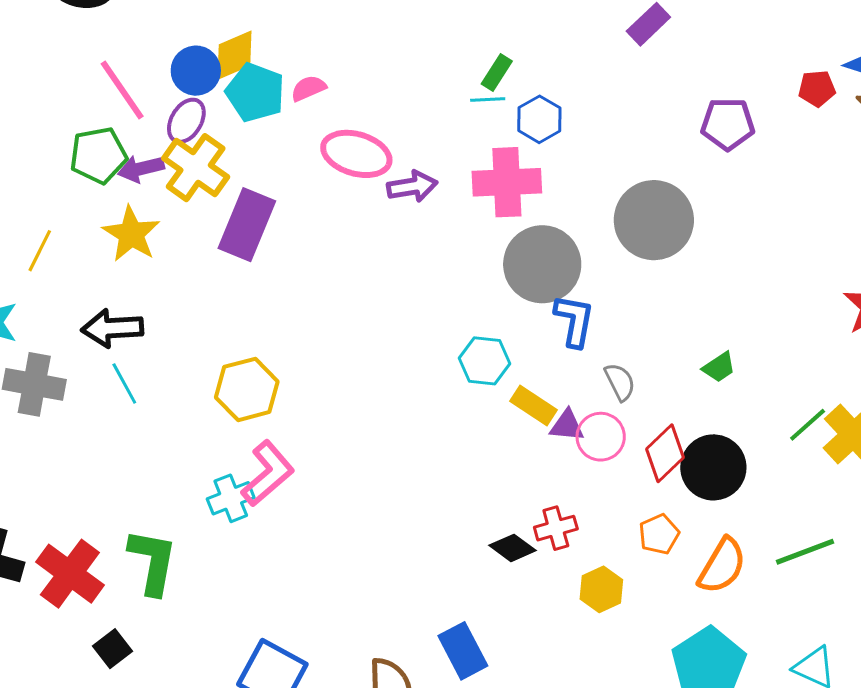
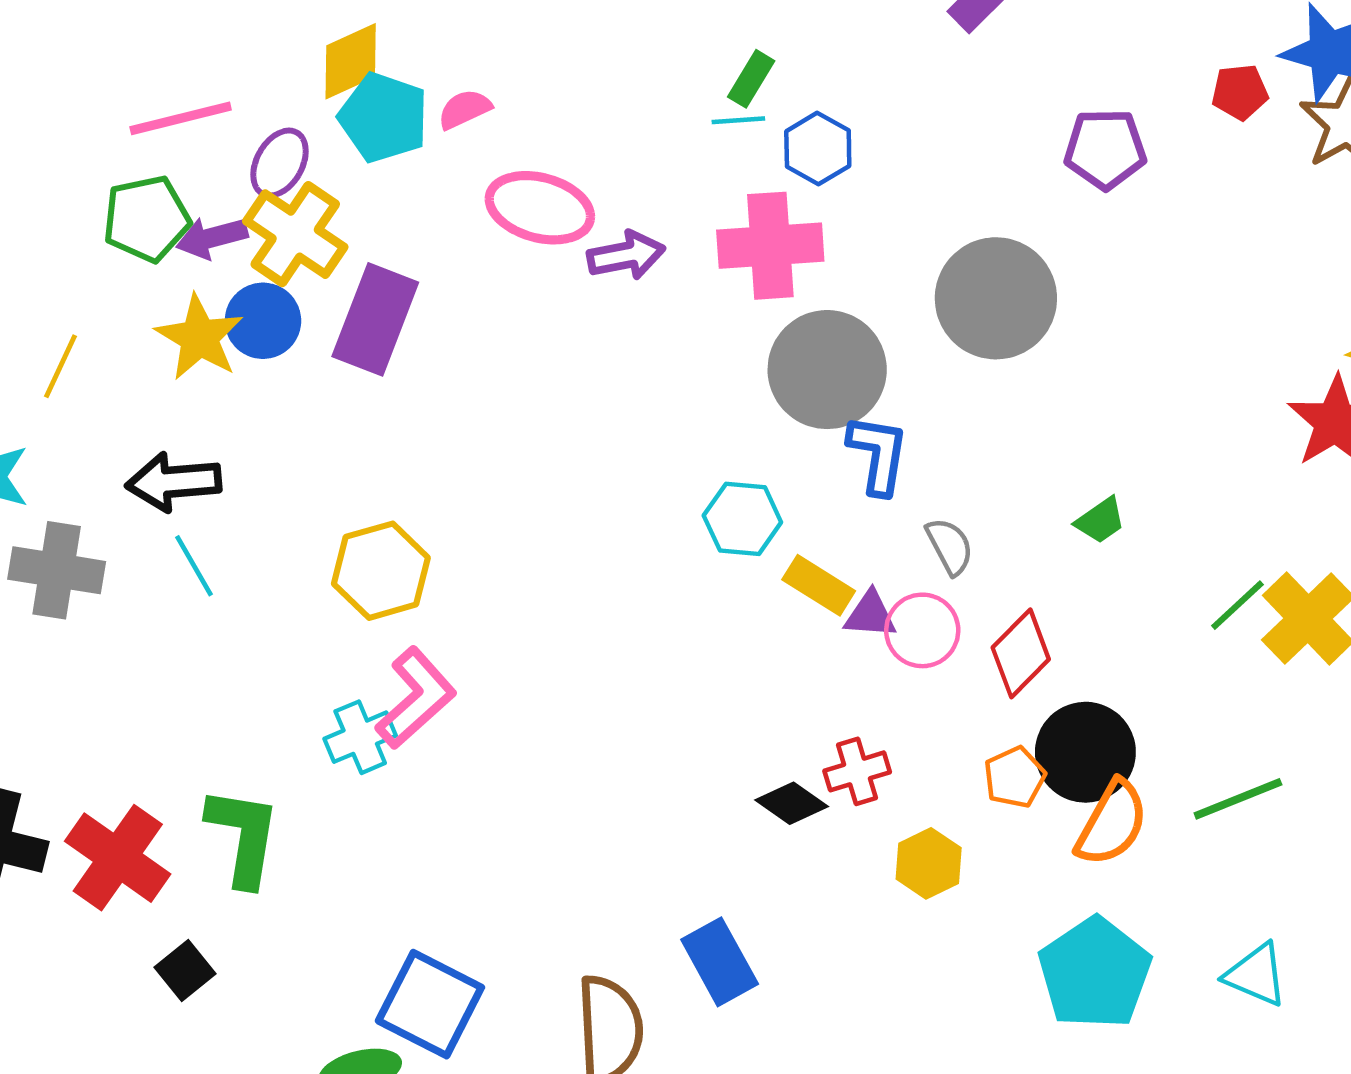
blue circle: (196, 71) -> (263, 321), moved
pink line: (122, 90) -> (181, 118), turned -68
black circle: (713, 467) -> (1085, 752), moved

